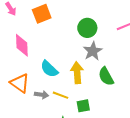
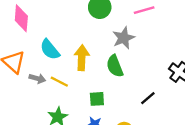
gray star: (93, 51) -> (124, 38), moved
green square: (83, 106) -> (97, 99), moved

